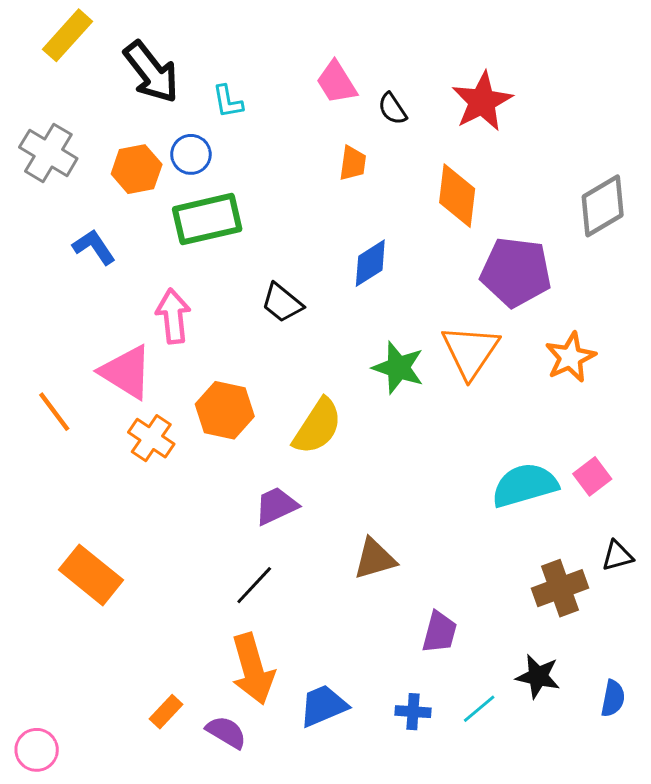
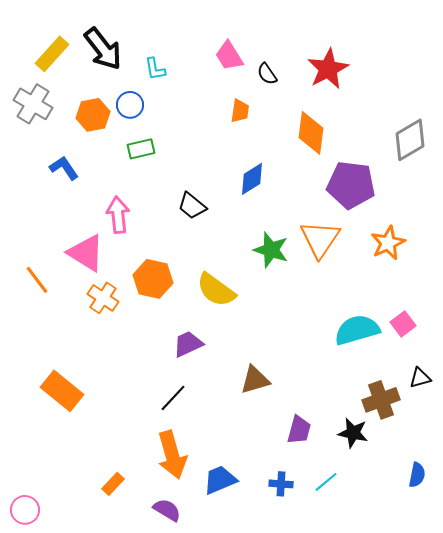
yellow rectangle: (67, 35) -> (52, 54), moved
green rectangle: (207, 219) -> (141, 149), size x0.6
yellow semicircle: (317, 426) -> (216, 290), turned 93
black star: (538, 676) -> (353, 433), moved
purple semicircle: (226, 732) -> (167, 510), moved

